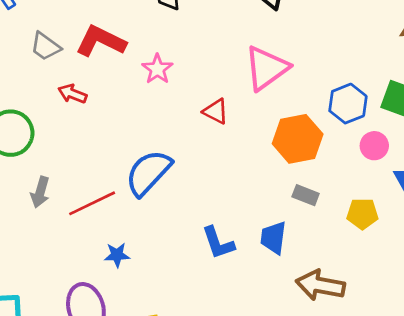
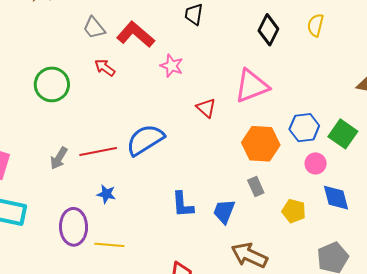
pink star: (157, 69) -> (172, 66), turned -30
gray arrow: (40, 192) -> (59, 158), moved
gray rectangle: (306, 195) -> (256, 186), turned 30

